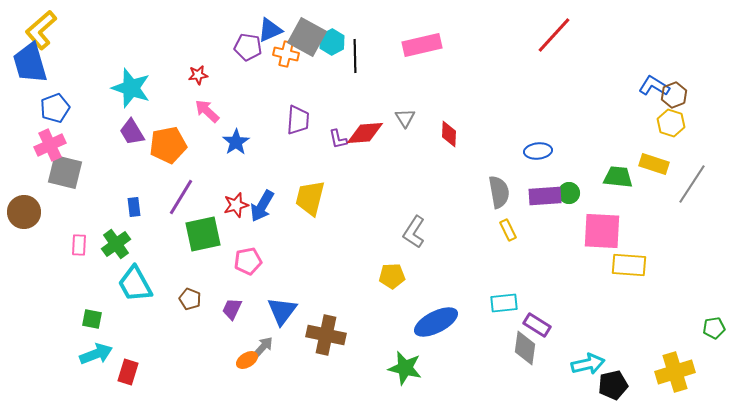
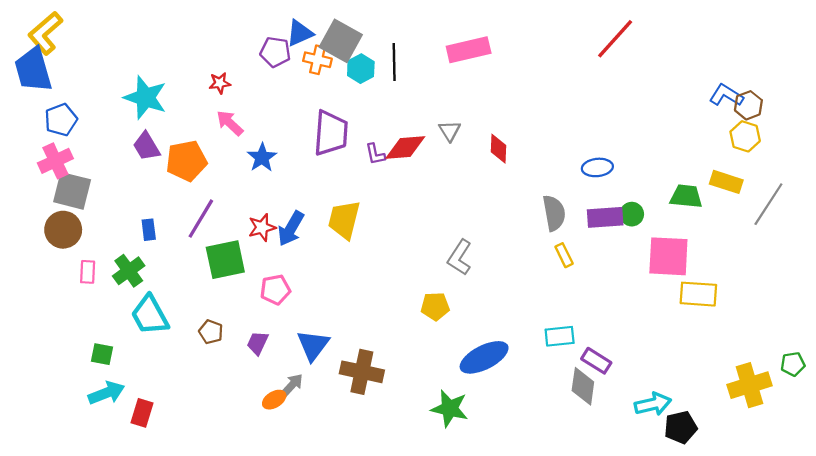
cyan hexagon: (332, 42) -> (361, 69), moved
purple trapezoid: (298, 120) -> (331, 133), size x1.4
brown circle: (24, 212) -> (63, 230), moved
yellow cross: (675, 372) -> (750, 385), moved

